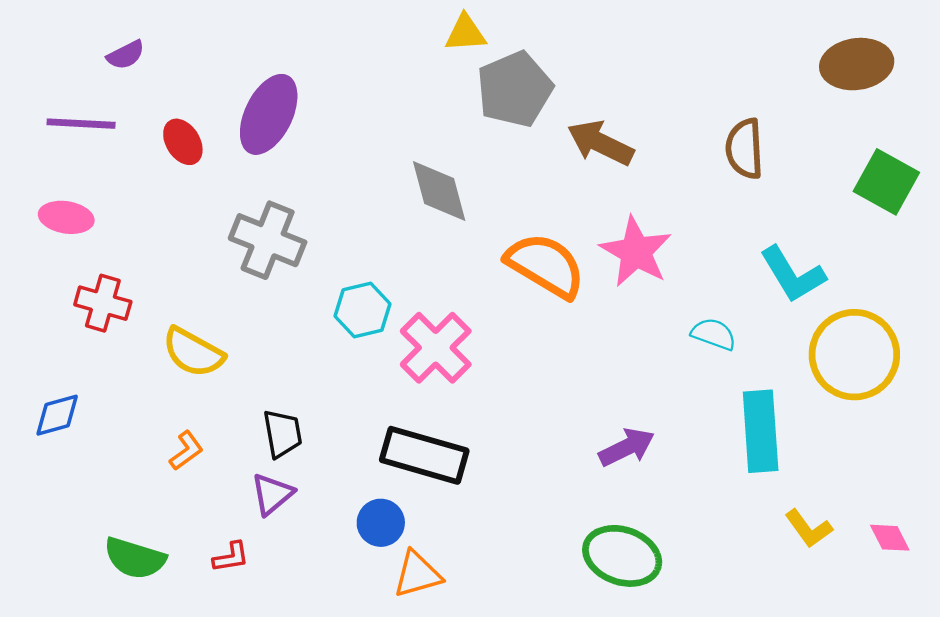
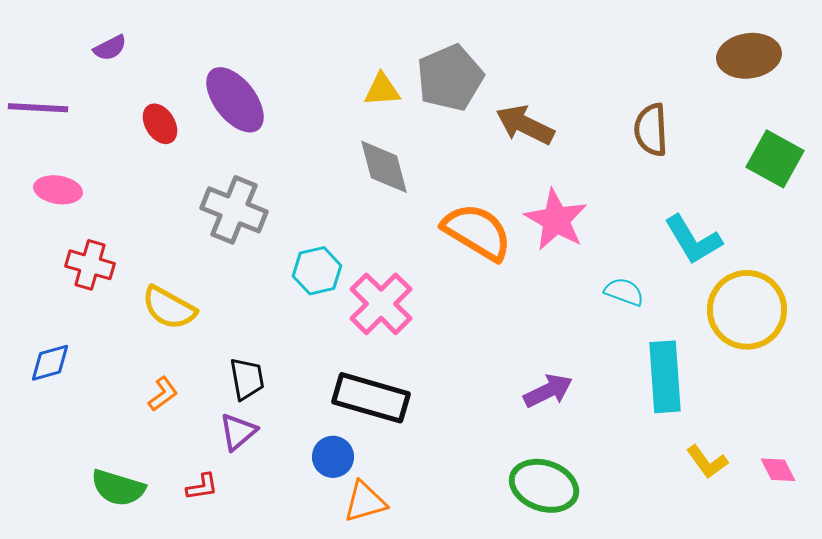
yellow triangle: (465, 33) -> (382, 90), moved
purple ellipse: (269, 114) -> (235, 100), turned -64
purple line: (81, 124) -> (38, 108), moved

